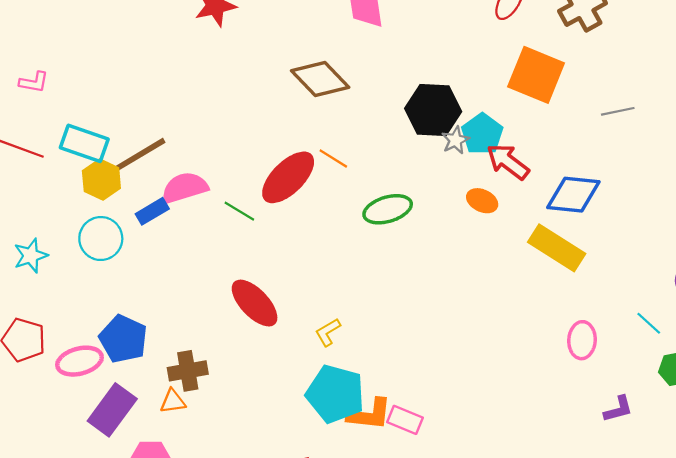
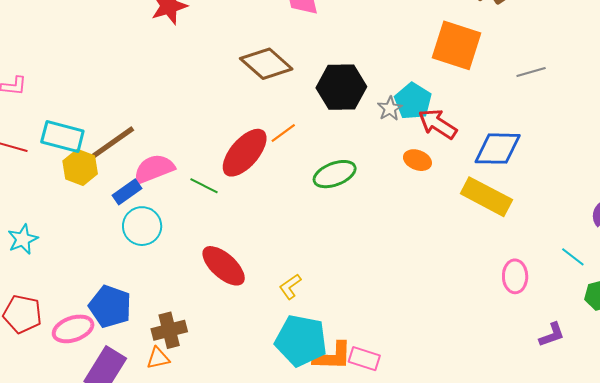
black hexagon: (433, 110) -> (341, 87), moved
orange line: (333, 159) -> (283, 133), turned -64
cyan circle: (101, 239) -> (142, 226), moved

